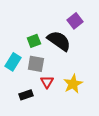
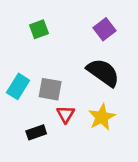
green square: (34, 41) -> (39, 29), moved
black semicircle: (59, 41) -> (103, 72), moved

